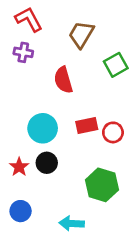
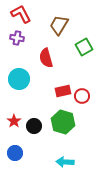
cyan circle: (43, 128) -> (19, 79), moved
black circle: (47, 163) -> (34, 126), moved
green hexagon: (102, 185) -> (63, 122), moved
cyan arrow: (72, 223) -> (65, 162), moved

